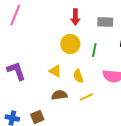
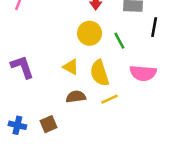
green line: (94, 50) -> (119, 41), turned -40
yellow semicircle: (78, 76) -> (99, 73), size x1.5

